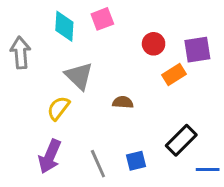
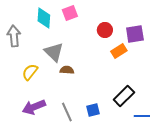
brown semicircle: (123, 102) -> (67, 70), moved
yellow semicircle: (58, 108) -> (30, 72), moved
purple arrow: (50, 156) -> (34, 107), turned 45

